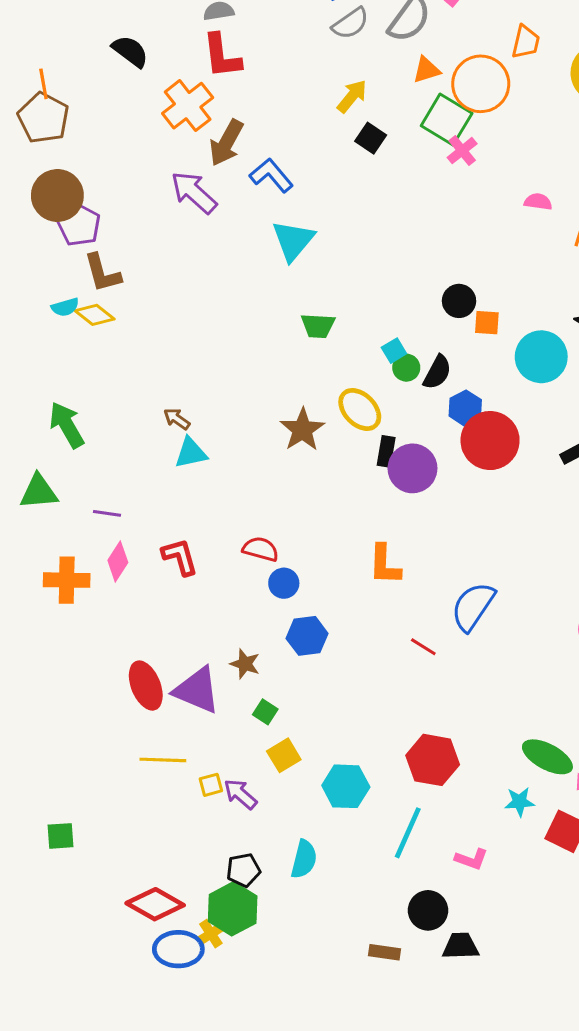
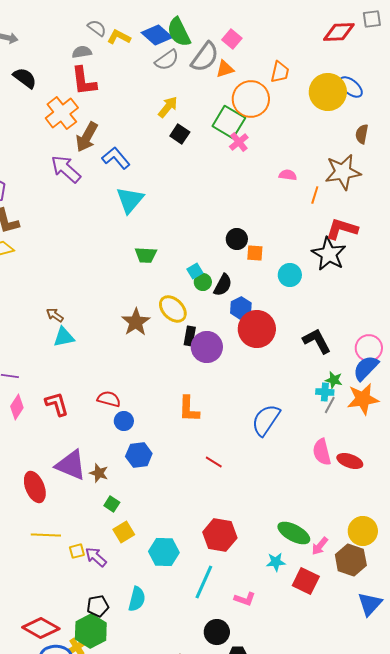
orange triangle: (426, 70) -> (225, 69), moved
cyan circle: (541, 357) -> (290, 275), size x0.7
blue semicircle: (473, 606) -> (266, 420), moved
purple triangle: (197, 690) -> (71, 465), moved

